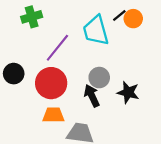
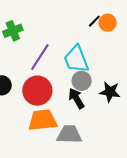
cyan trapezoid: (96, 31) -> (76, 59), moved
orange trapezoid: (53, 115) -> (43, 120), size x1.4

